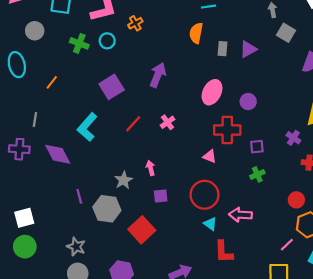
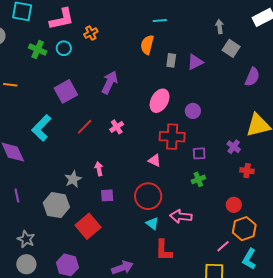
orange line: (52, 82) -> (10, 85), turned 56
purple line: (79, 196) -> (17, 195), moved

